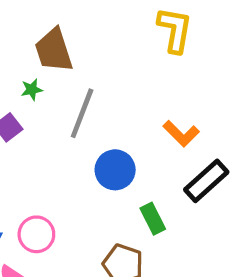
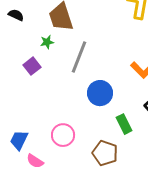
pink circle: (36, 234) -> (63, 135), moved

